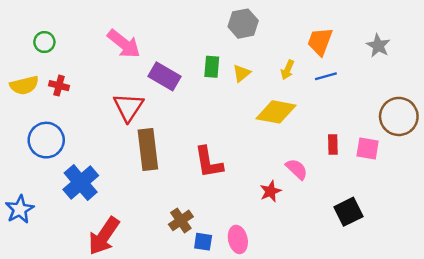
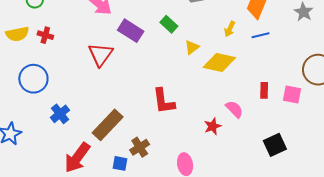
green rectangle: (212, 67) -> (169, 24), turned -54
yellow triangle: (241, 73) -> (192, 47), moved
brown rectangle: (148, 149) -> (108, 125), moved, turned 48
blue cross: (81, 183) -> (60, 114), size x0.7
blue square: (203, 242) -> (120, 163), moved

